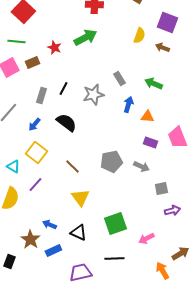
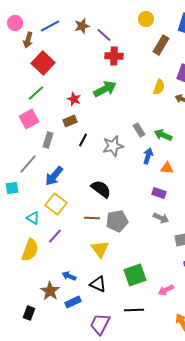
green line: (16, 42) -> (36, 93), turned -48
brown rectangle: (32, 62) -> (70, 121), moved
green arrow: (153, 84) -> (163, 135), moved
gray rectangle: (41, 96) -> (48, 140), moved
black semicircle: (66, 122) -> (101, 189), moved
blue arrow: (34, 124) -> (54, 176), size x1.5
purple rectangle: (150, 142) -> (159, 193), moved
gray pentagon: (111, 162) -> (117, 221), moved
brown line: (72, 166) -> (92, 218), turned -42
purple trapezoid: (80, 272) -> (100, 324), turned -50

